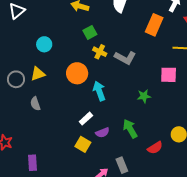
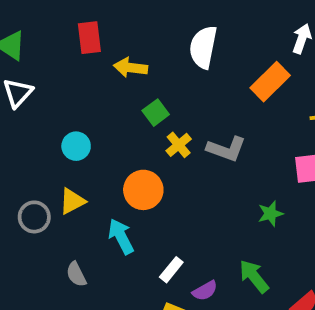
orange rectangle: (154, 25) -> (270, 82), turned 30
yellow cross: (100, 52) -> (179, 145), turned 32
cyan arrow: (99, 91) -> (121, 236), moved
gray semicircle: (35, 104) -> (76, 274), moved

